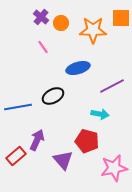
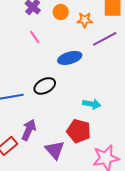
orange circle: (61, 23) -> (61, 12), moved
orange star: (93, 30) -> (85, 20), size x0.6
purple line: (112, 86) -> (105, 39), moved

